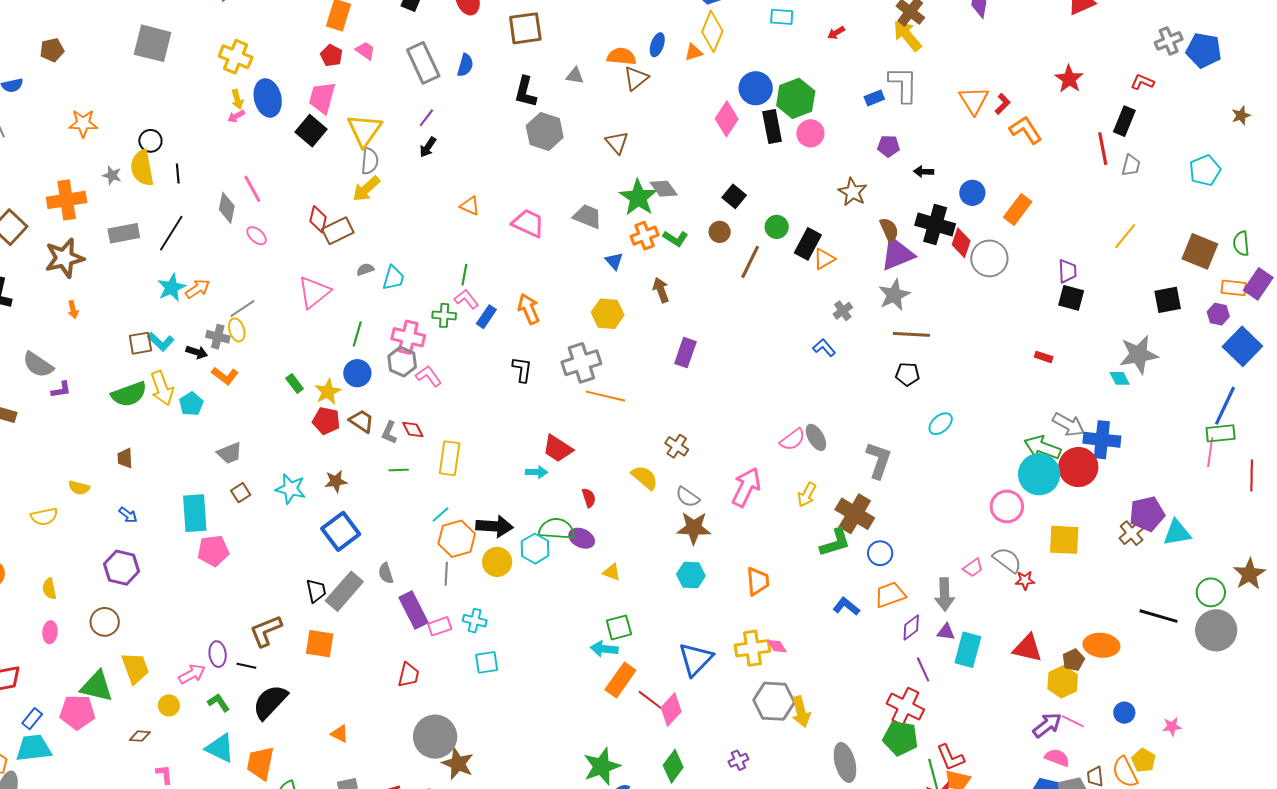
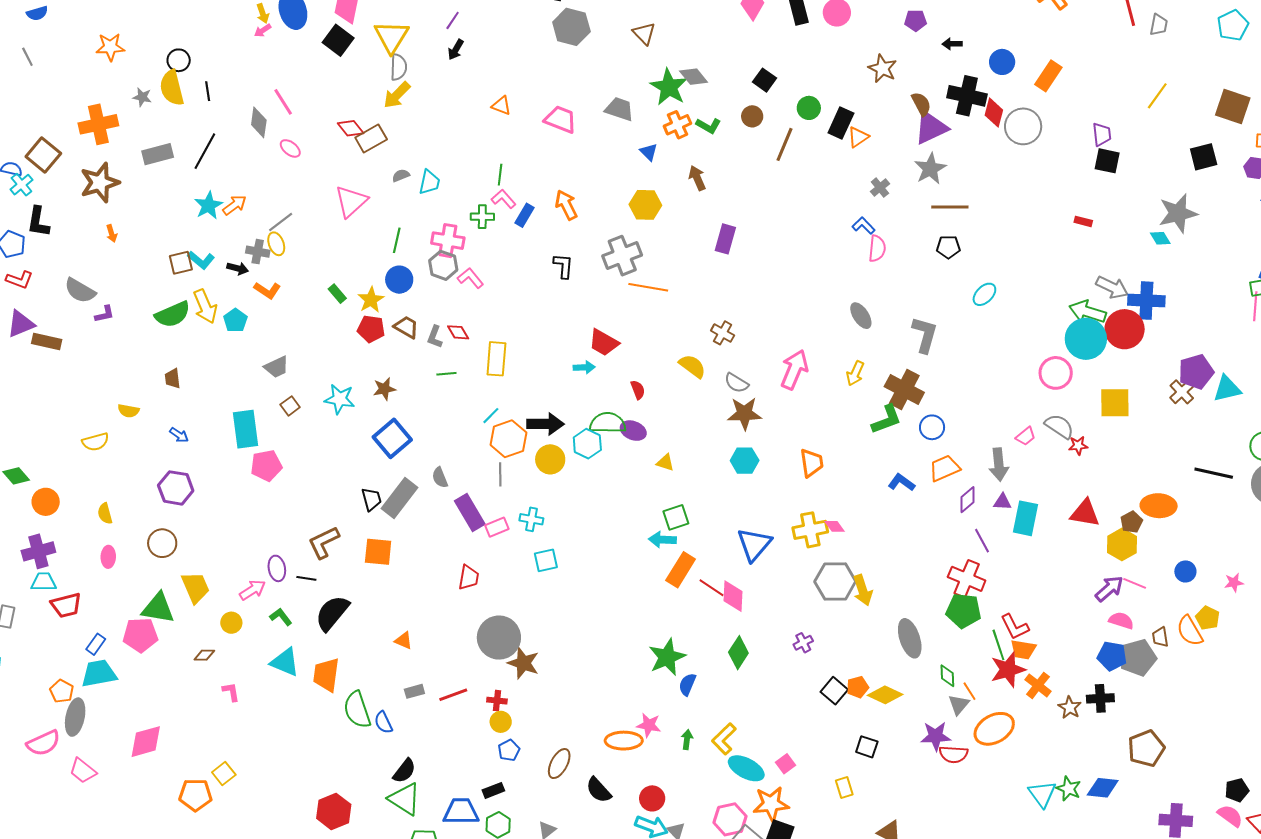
red diamond: (318, 219) -> (351, 128), turned -48
pink semicircle: (793, 439) -> (877, 248), moved, turned -44
pink diamond: (671, 710) -> (733, 596), turned -36

